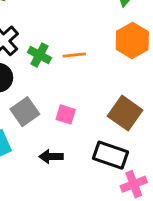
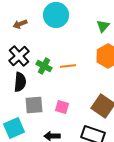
gray square: (25, 112) -> (34, 105), turned 30

